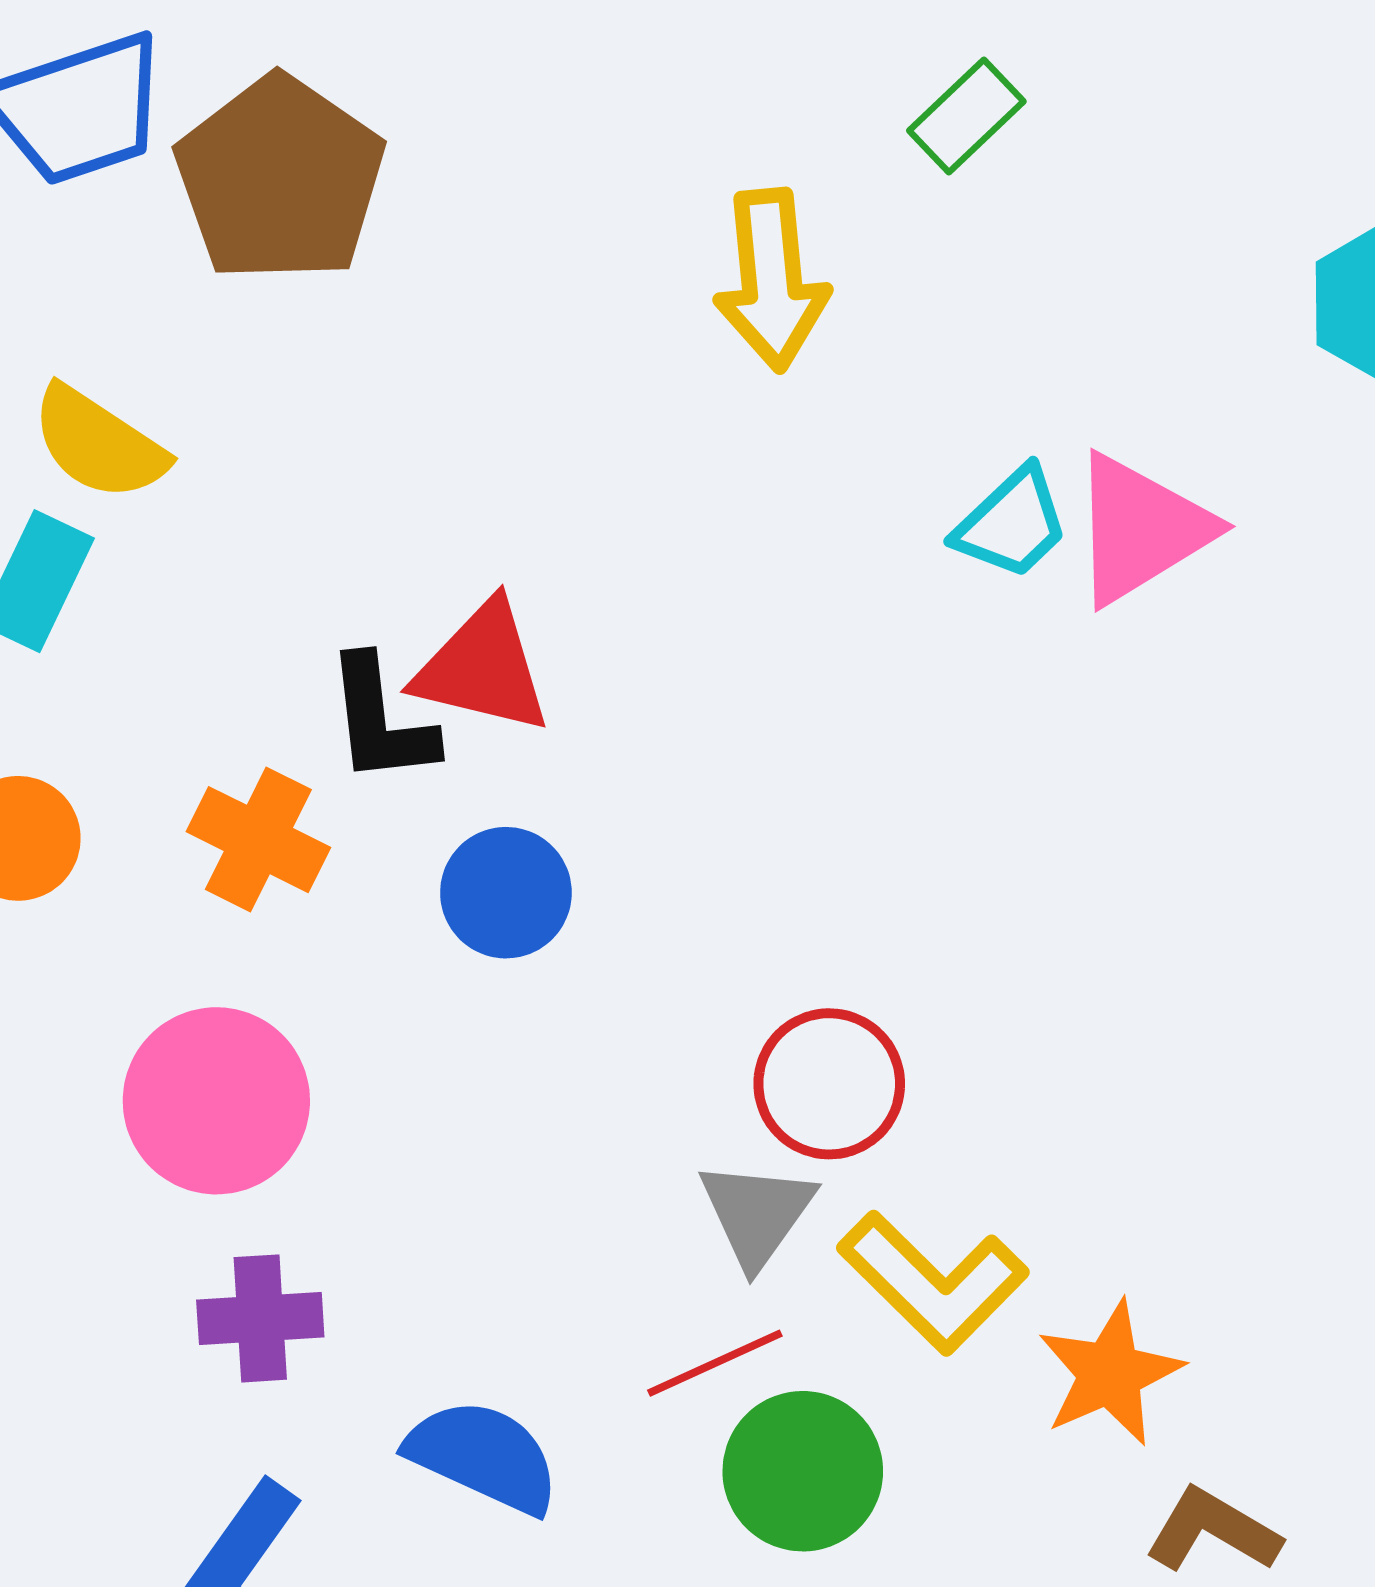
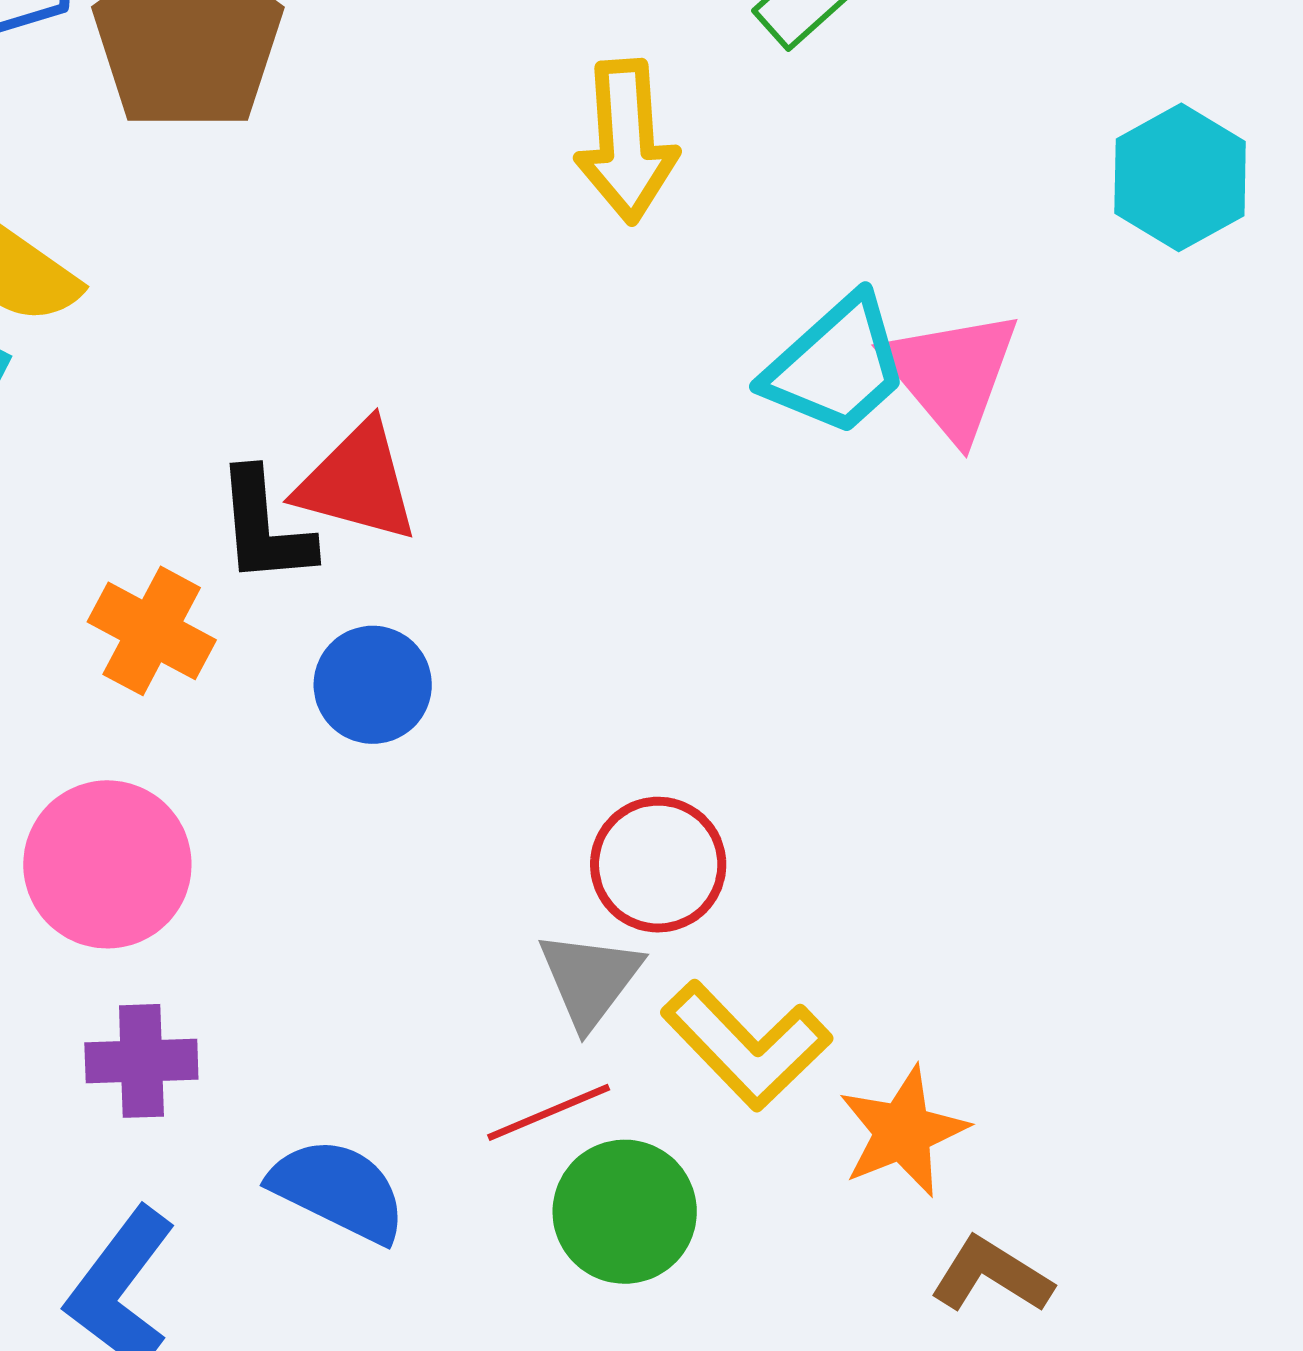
cyan trapezoid: (1012, 523) -> (836, 366), size x1.4
pink triangle: (1141, 529) -> (952, 374), turned -40

